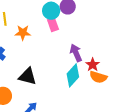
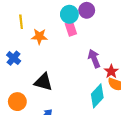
cyan diamond: (73, 75) -> (97, 96), moved

